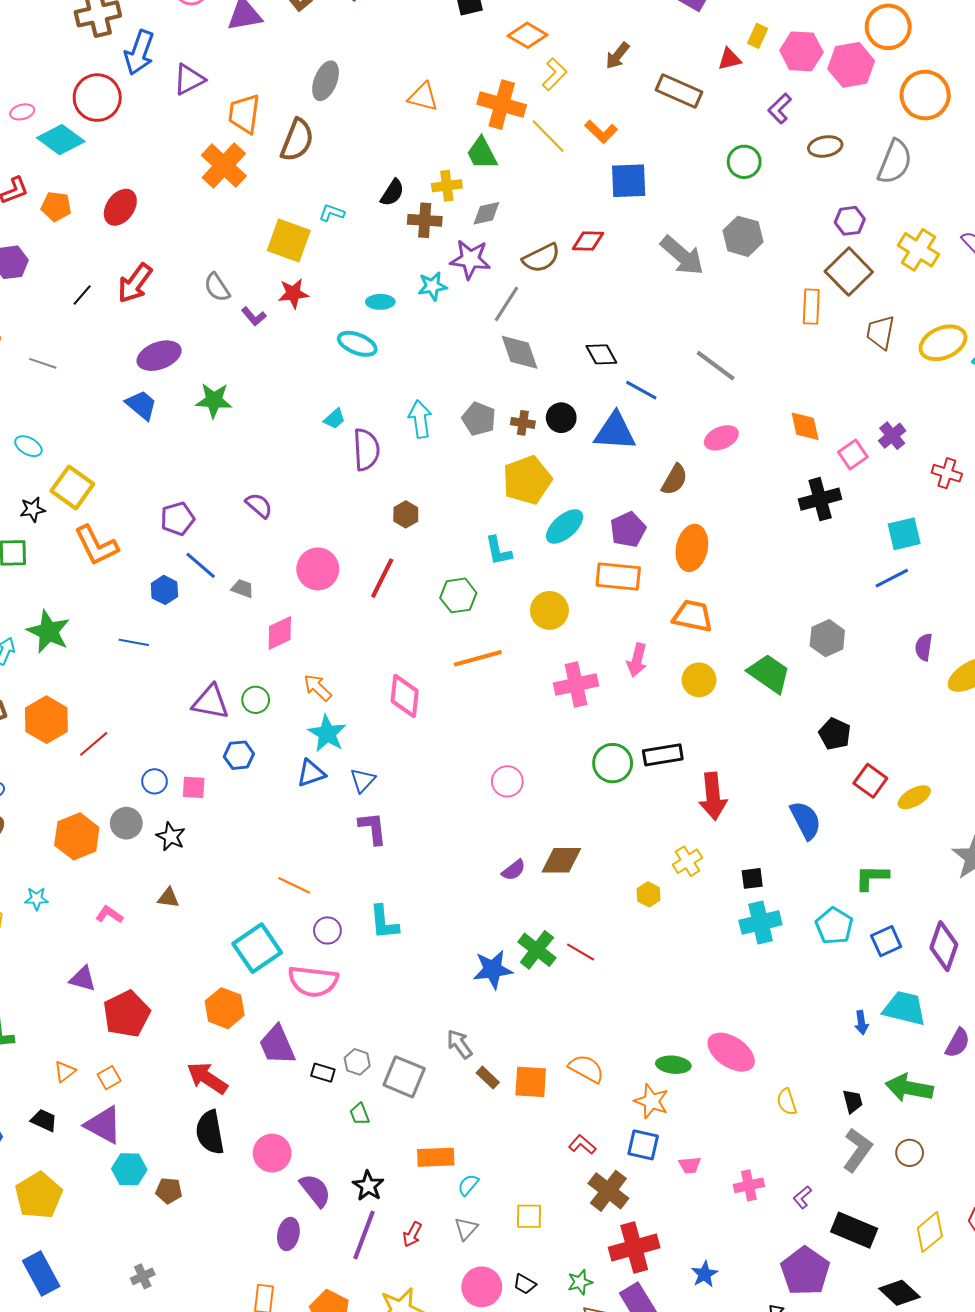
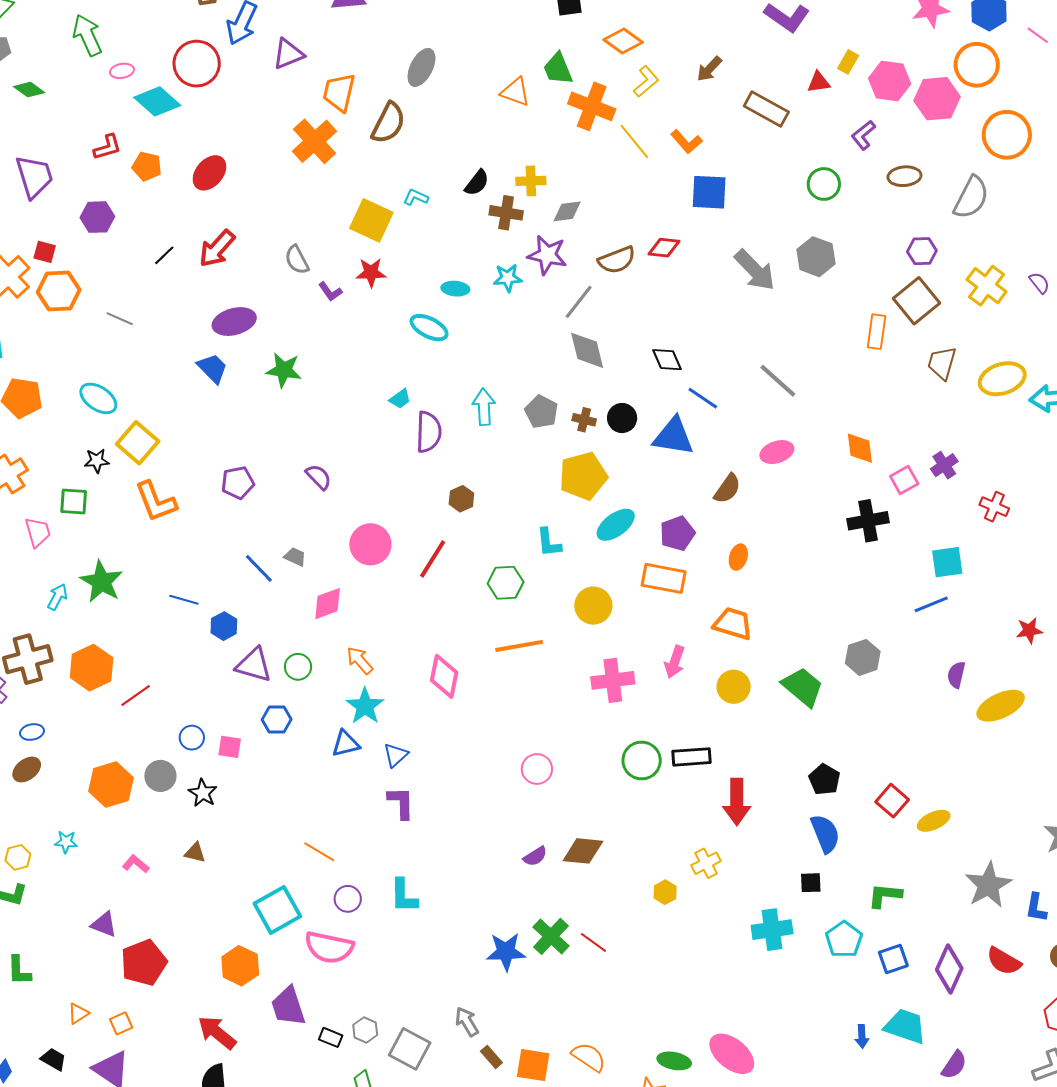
green trapezoid: (482, 153) -> (558, 69), moved
cyan ellipse: (28, 446) -> (98, 398), size x1.4
orange ellipse: (692, 548) -> (738, 557), size x0.6
blue line: (201, 565) -> (259, 568), moved
blue hexagon: (164, 590) -> (224, 626), moved
black pentagon: (835, 734) -> (824, 779), moved
black square: (752, 878) -> (811, 883), moved

